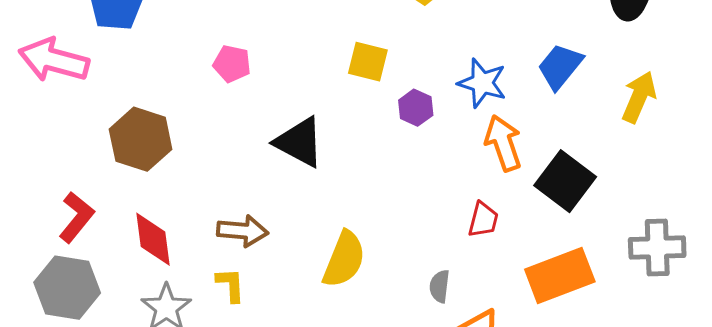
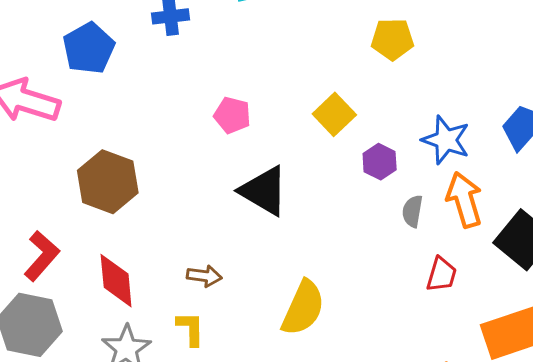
yellow square: (368, 62) -> (334, 114), turned 30
pink pentagon: (232, 64) -> (232, 115), moved
brown arrow: (243, 231) -> (204, 276), size x0.7
gray semicircle: (440, 286) -> (412, 211), moved

